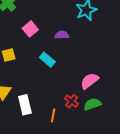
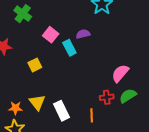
cyan rectangle: (47, 60) -> (69, 48), moved, turned 35
red cross: (71, 101) -> (107, 97), turned -32

